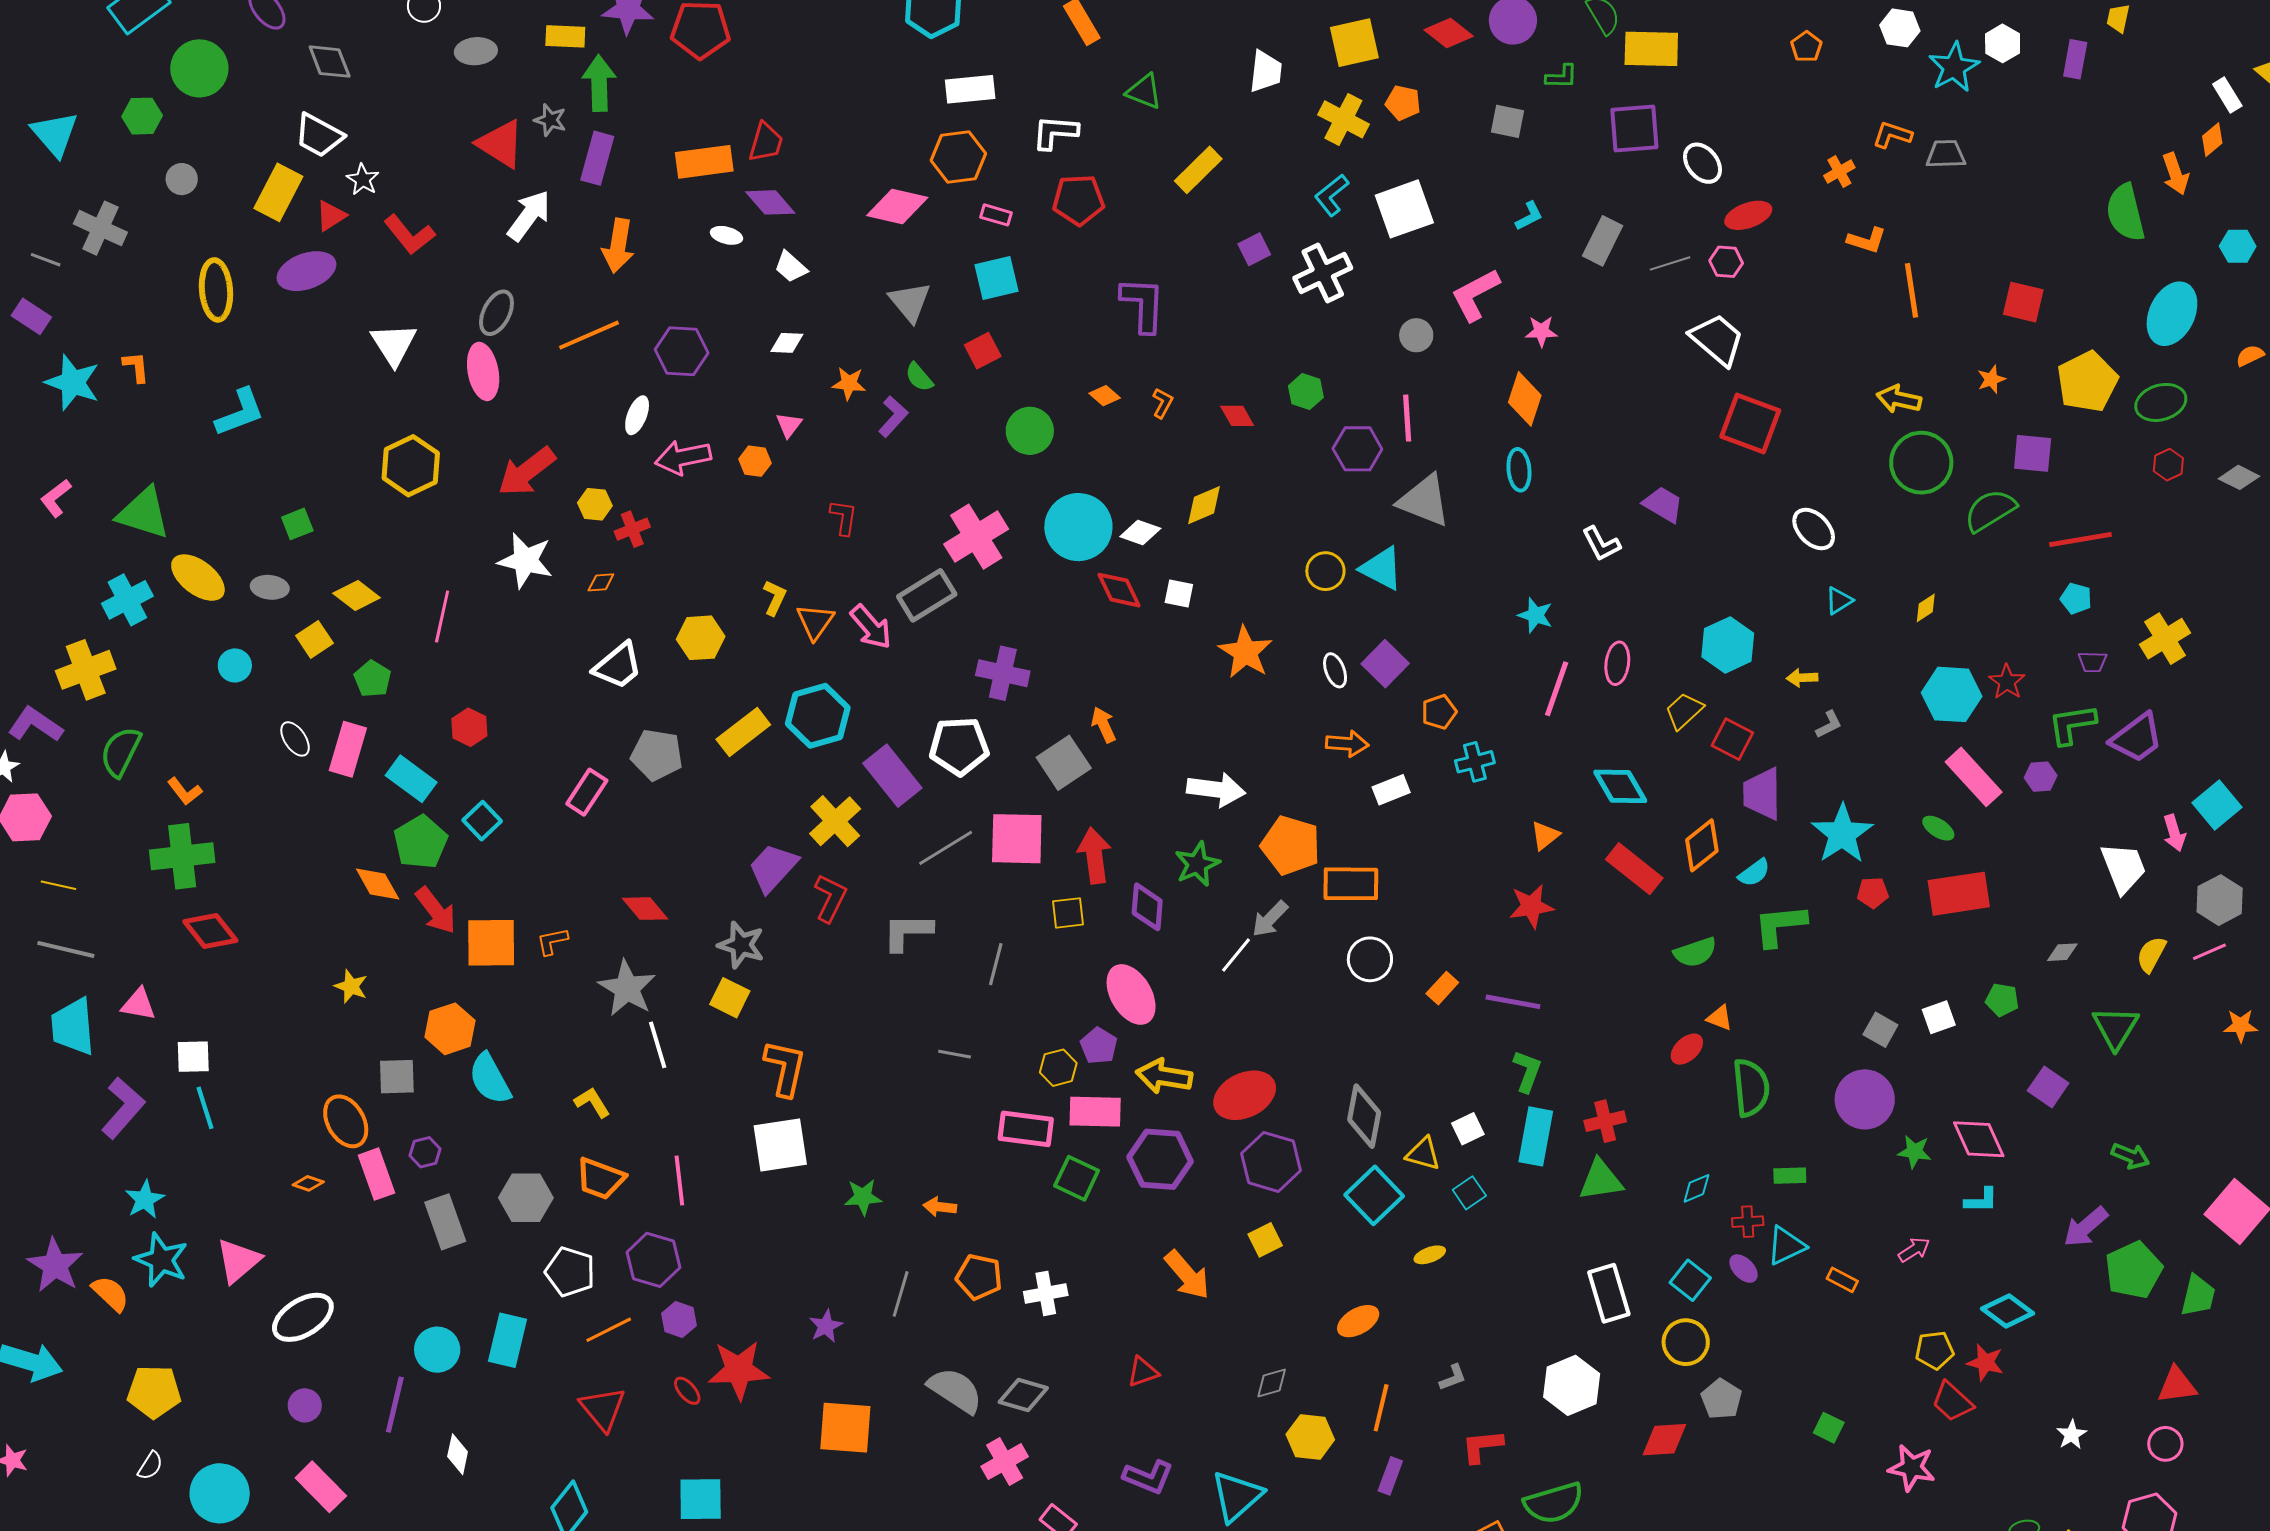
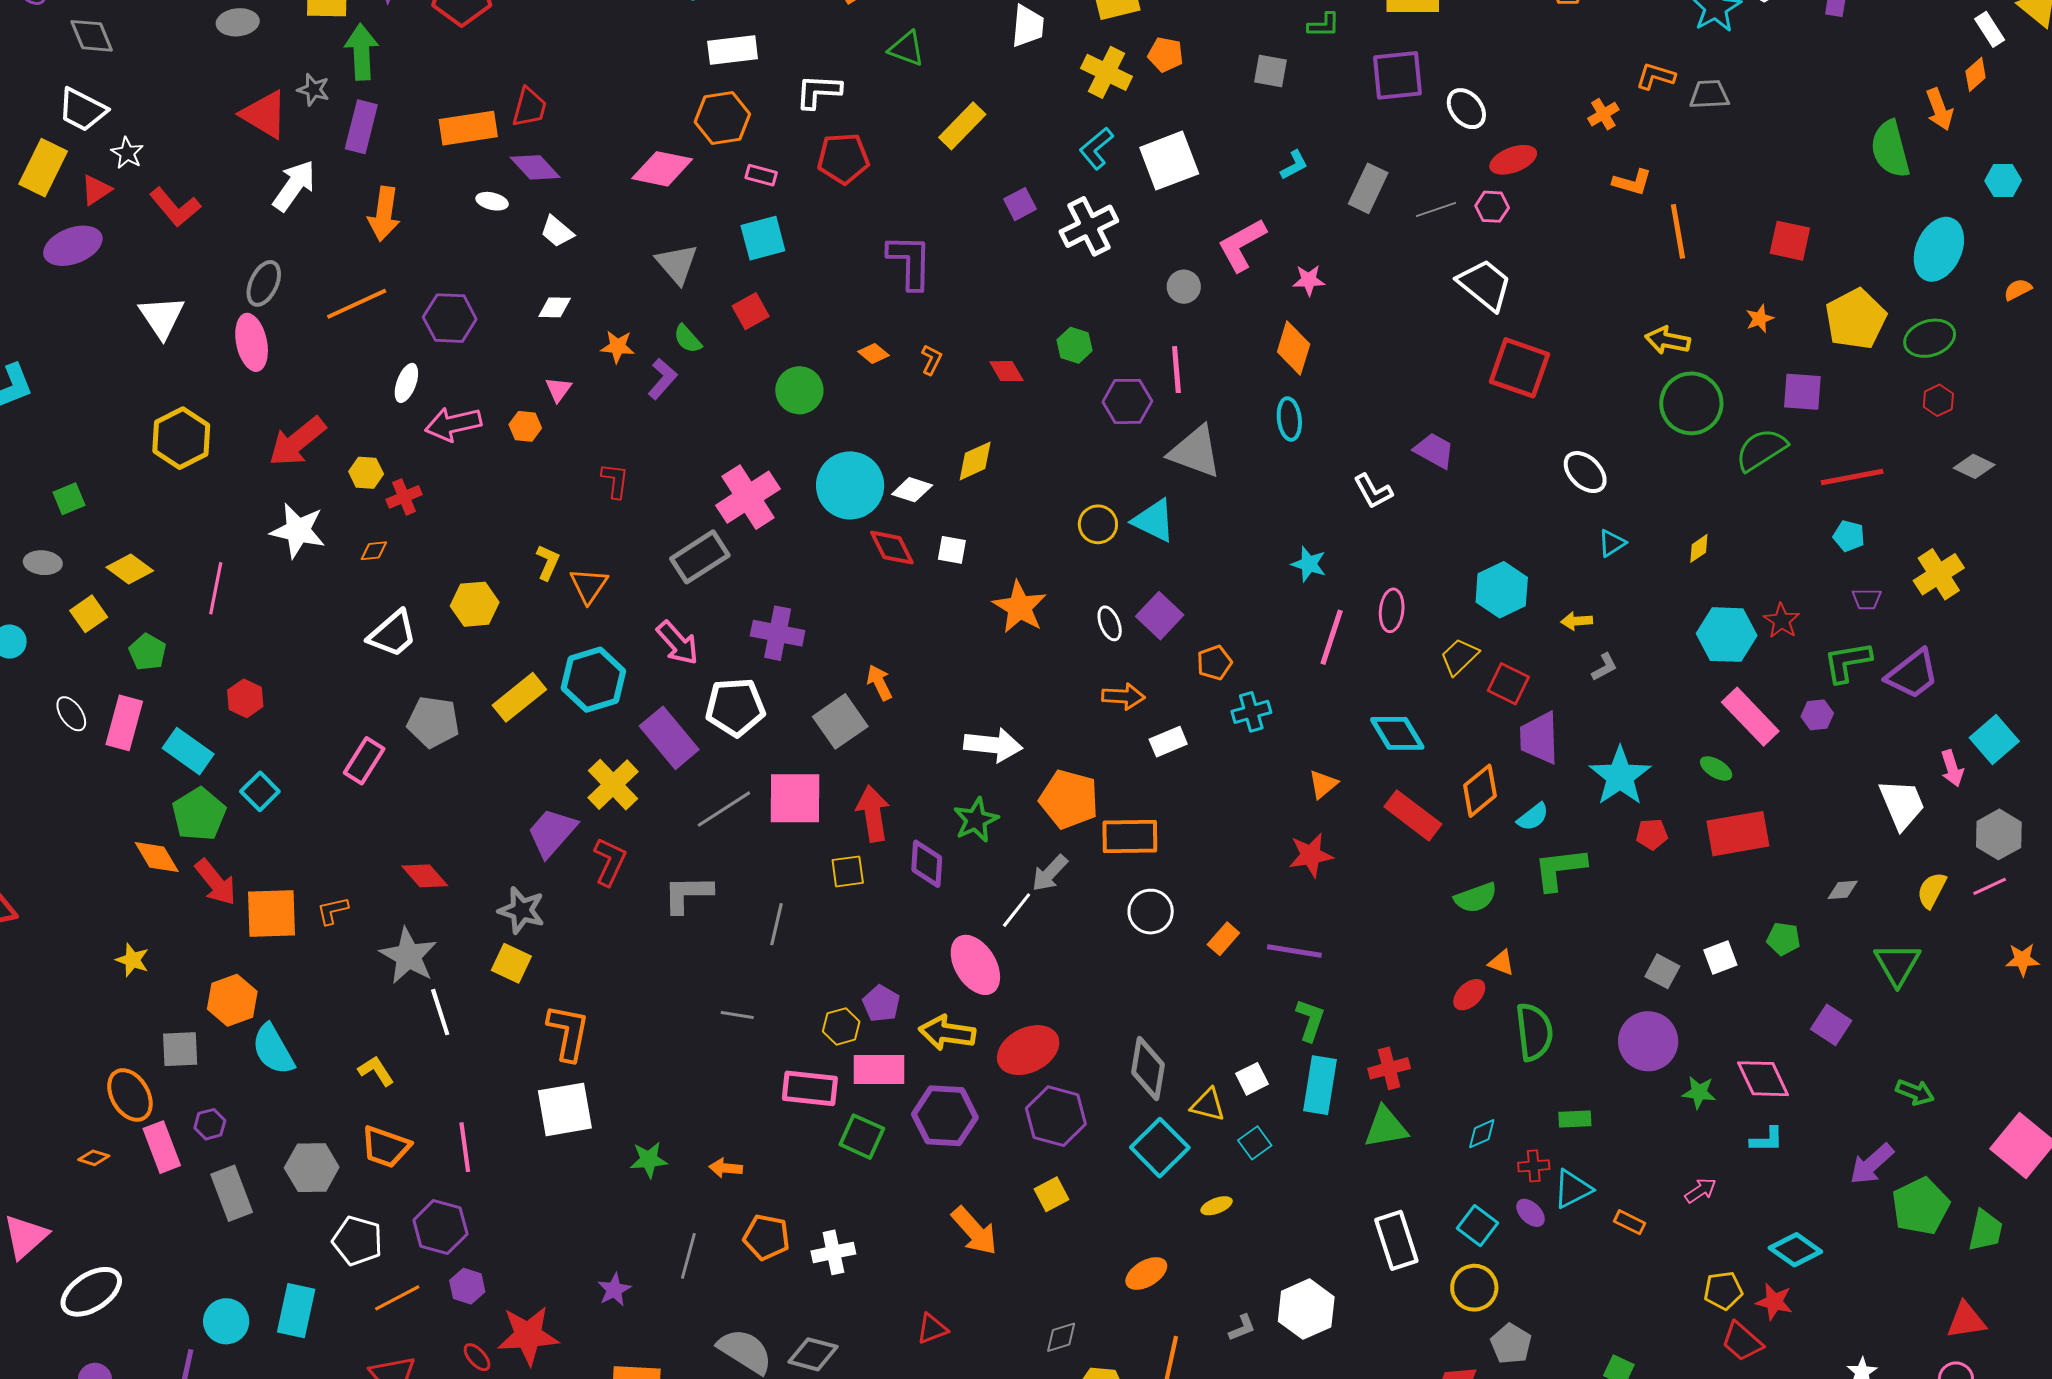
gray diamond: (2239, 477) -> (1974, 466), moved
pink arrow: (871, 627) -> (678, 643), moved
pink ellipse: (1131, 994) -> (975, 965), moved
white hexagon: (1572, 1385) -> (1306, 1309), moved

